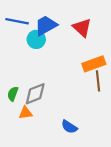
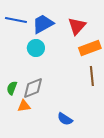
red triangle: (82, 28) -> (77, 26), turned 30
cyan circle: (36, 39) -> (36, 48), moved
orange rectangle: (94, 64) -> (90, 48), moved

